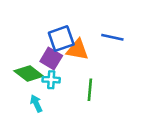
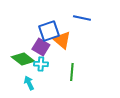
blue line: (112, 37) -> (82, 18), moved
orange triangle: (77, 50) -> (62, 40), turned 30

